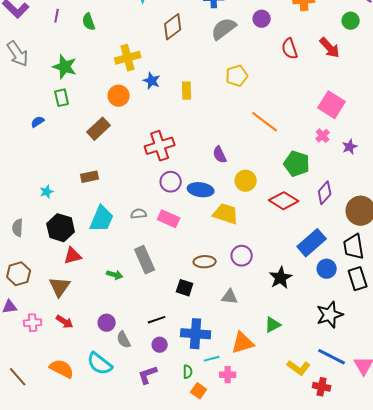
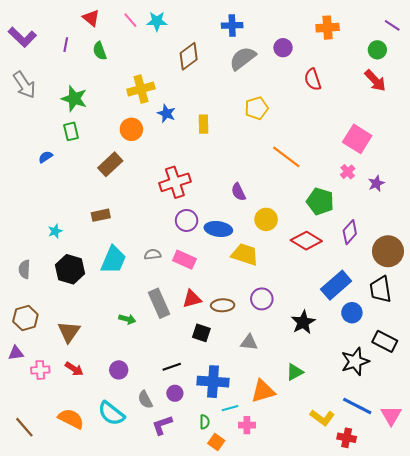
red arrow: (330, 48) -> (375, 81), moved
red triangle: (73, 256) -> (192, 299), moved
black rectangle: (358, 279) -> (385, 341), moved, turned -45
gray semicircle: (124, 340) -> (145, 400), moved

